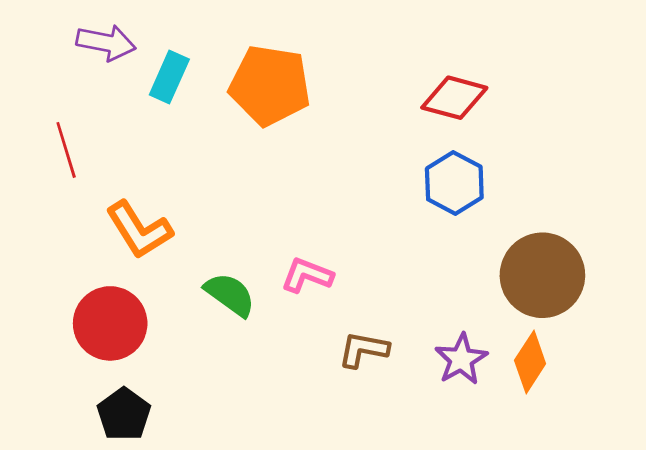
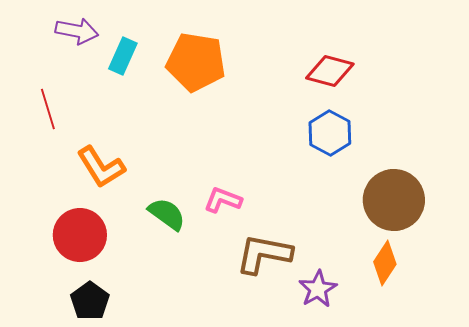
brown L-shape: (363, 350) -> (264, 254), size x1.5
purple star: (461, 359) -> (318, 289), moved

